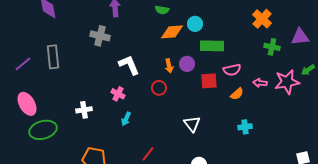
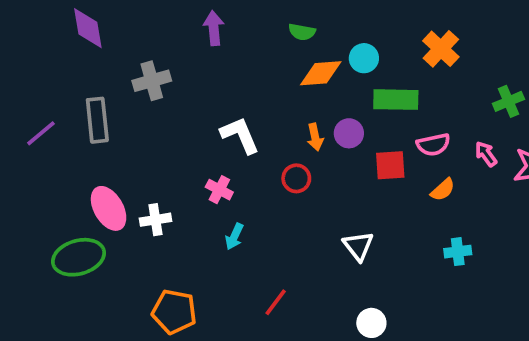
orange cross: (262, 19) -> (441, 49), moved
gray cross: (100, 36) -> (152, 81), moved, turned -30
green cross: (272, 47) -> (508, 101), turned -35
pink arrow: (260, 83) -> (486, 154), moved, turned 48
pink ellipse: (27, 104) -> (109, 208), moved

